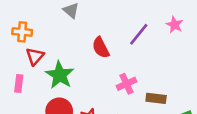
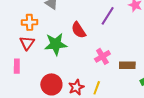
orange cross: (22, 32) -> (30, 22), moved
green star: (60, 75) -> (56, 44), moved, turned -30

